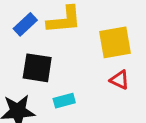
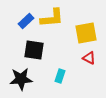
cyan rectangle: (64, 101) -> (60, 76), moved, turned -56

